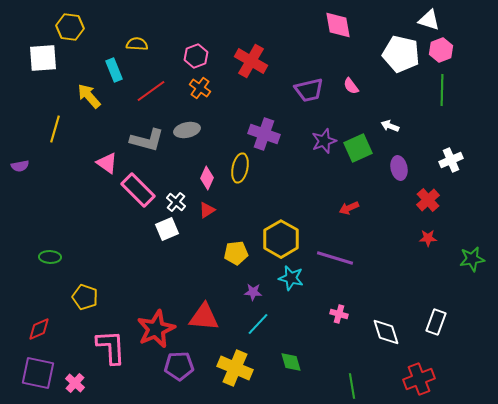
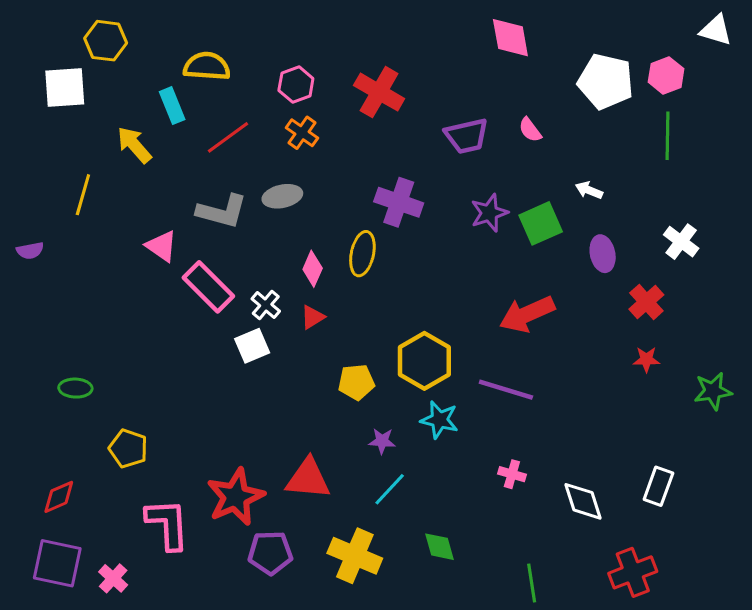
white triangle: (429, 20) -> (716, 30), moved
yellow semicircle: (137, 44) -> (207, 66), size x1.4
white cross: (451, 160) -> (681, 242), turned -30
red arrow: (349, 208) -> (527, 314), size x1.8

